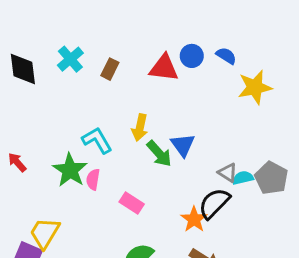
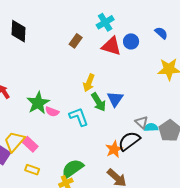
blue semicircle: (226, 56) -> (161, 33), moved
cyan cross: (70, 59) -> (105, 22), moved
cyan L-shape: (97, 140) -> (79, 117), moved
pink semicircle: (93, 179) -> (52, 112), turned -88
pink rectangle: (132, 203) -> (30, 144), moved

